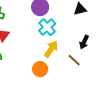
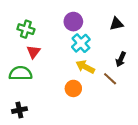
yellow arrow: (51, 49) -> (85, 67), turned -96

